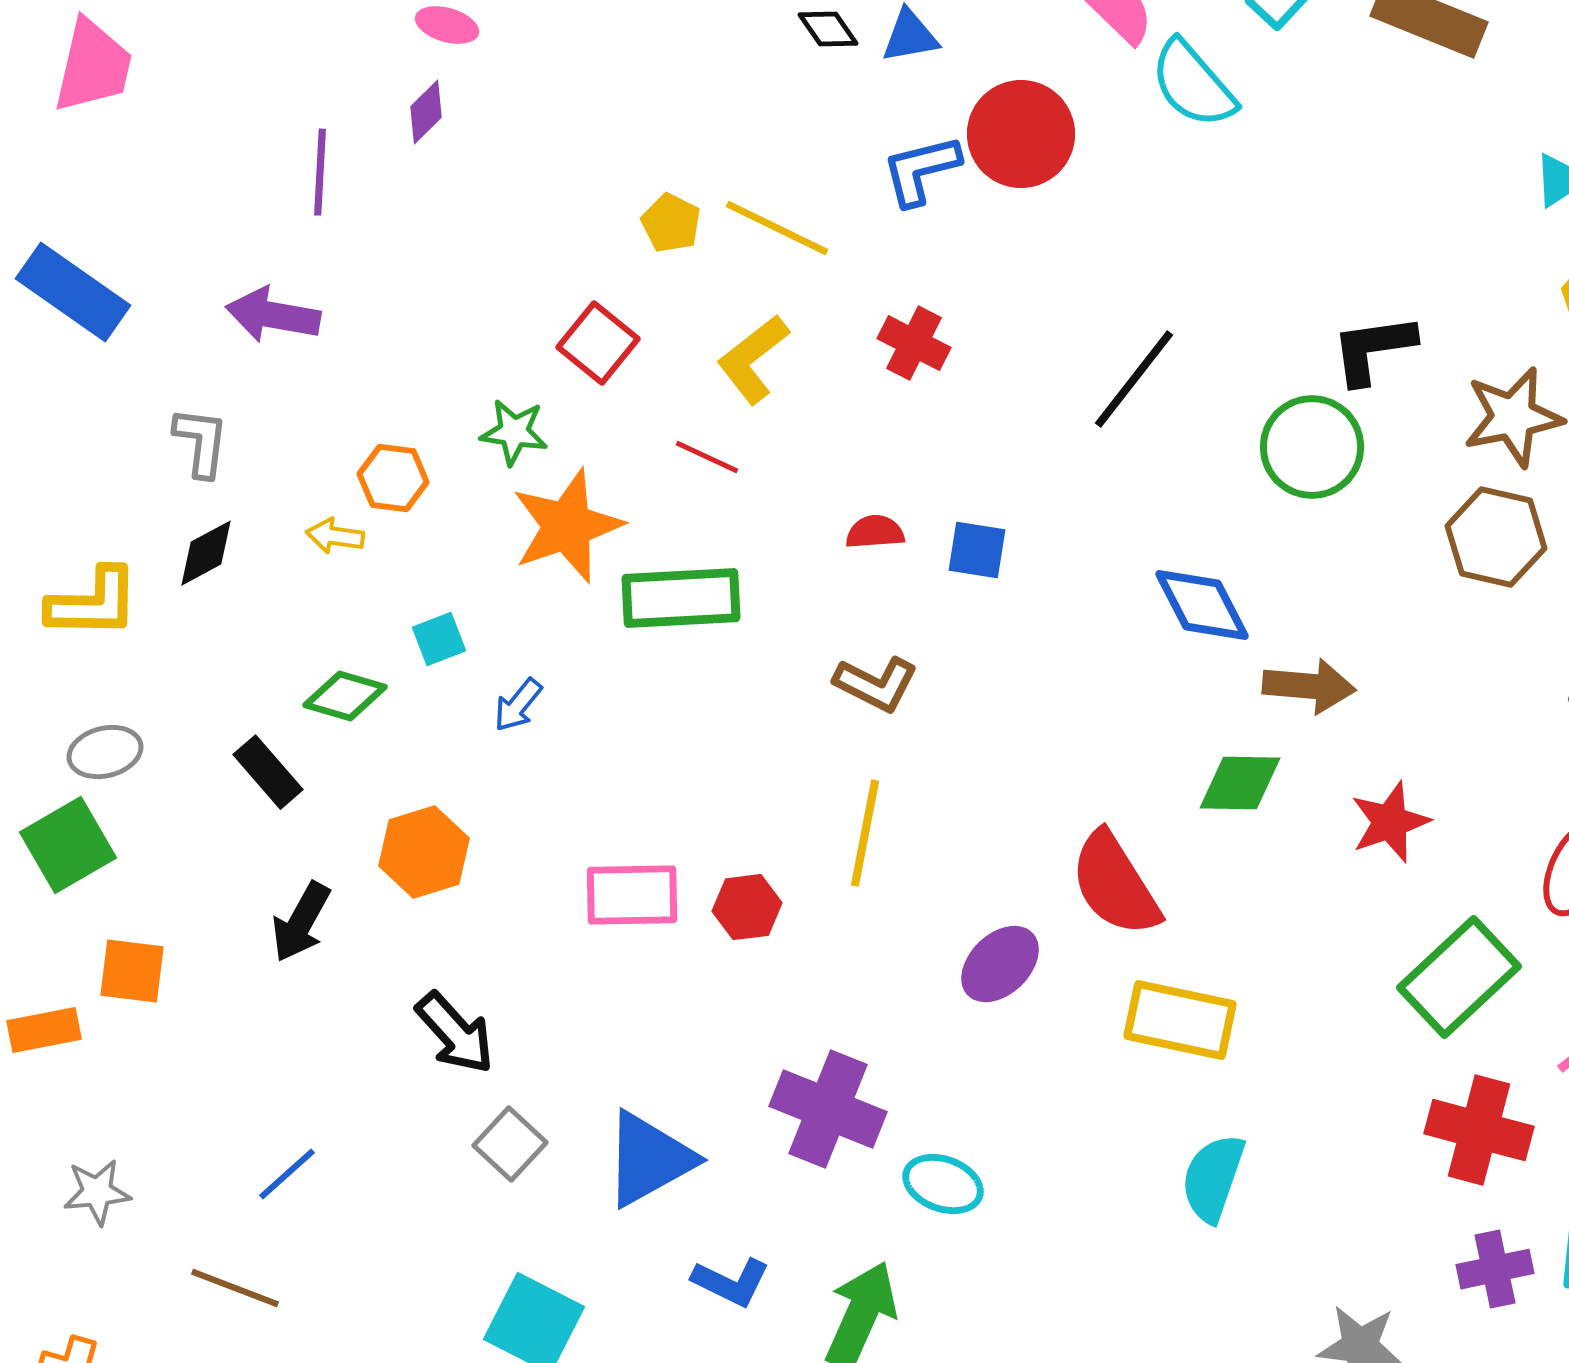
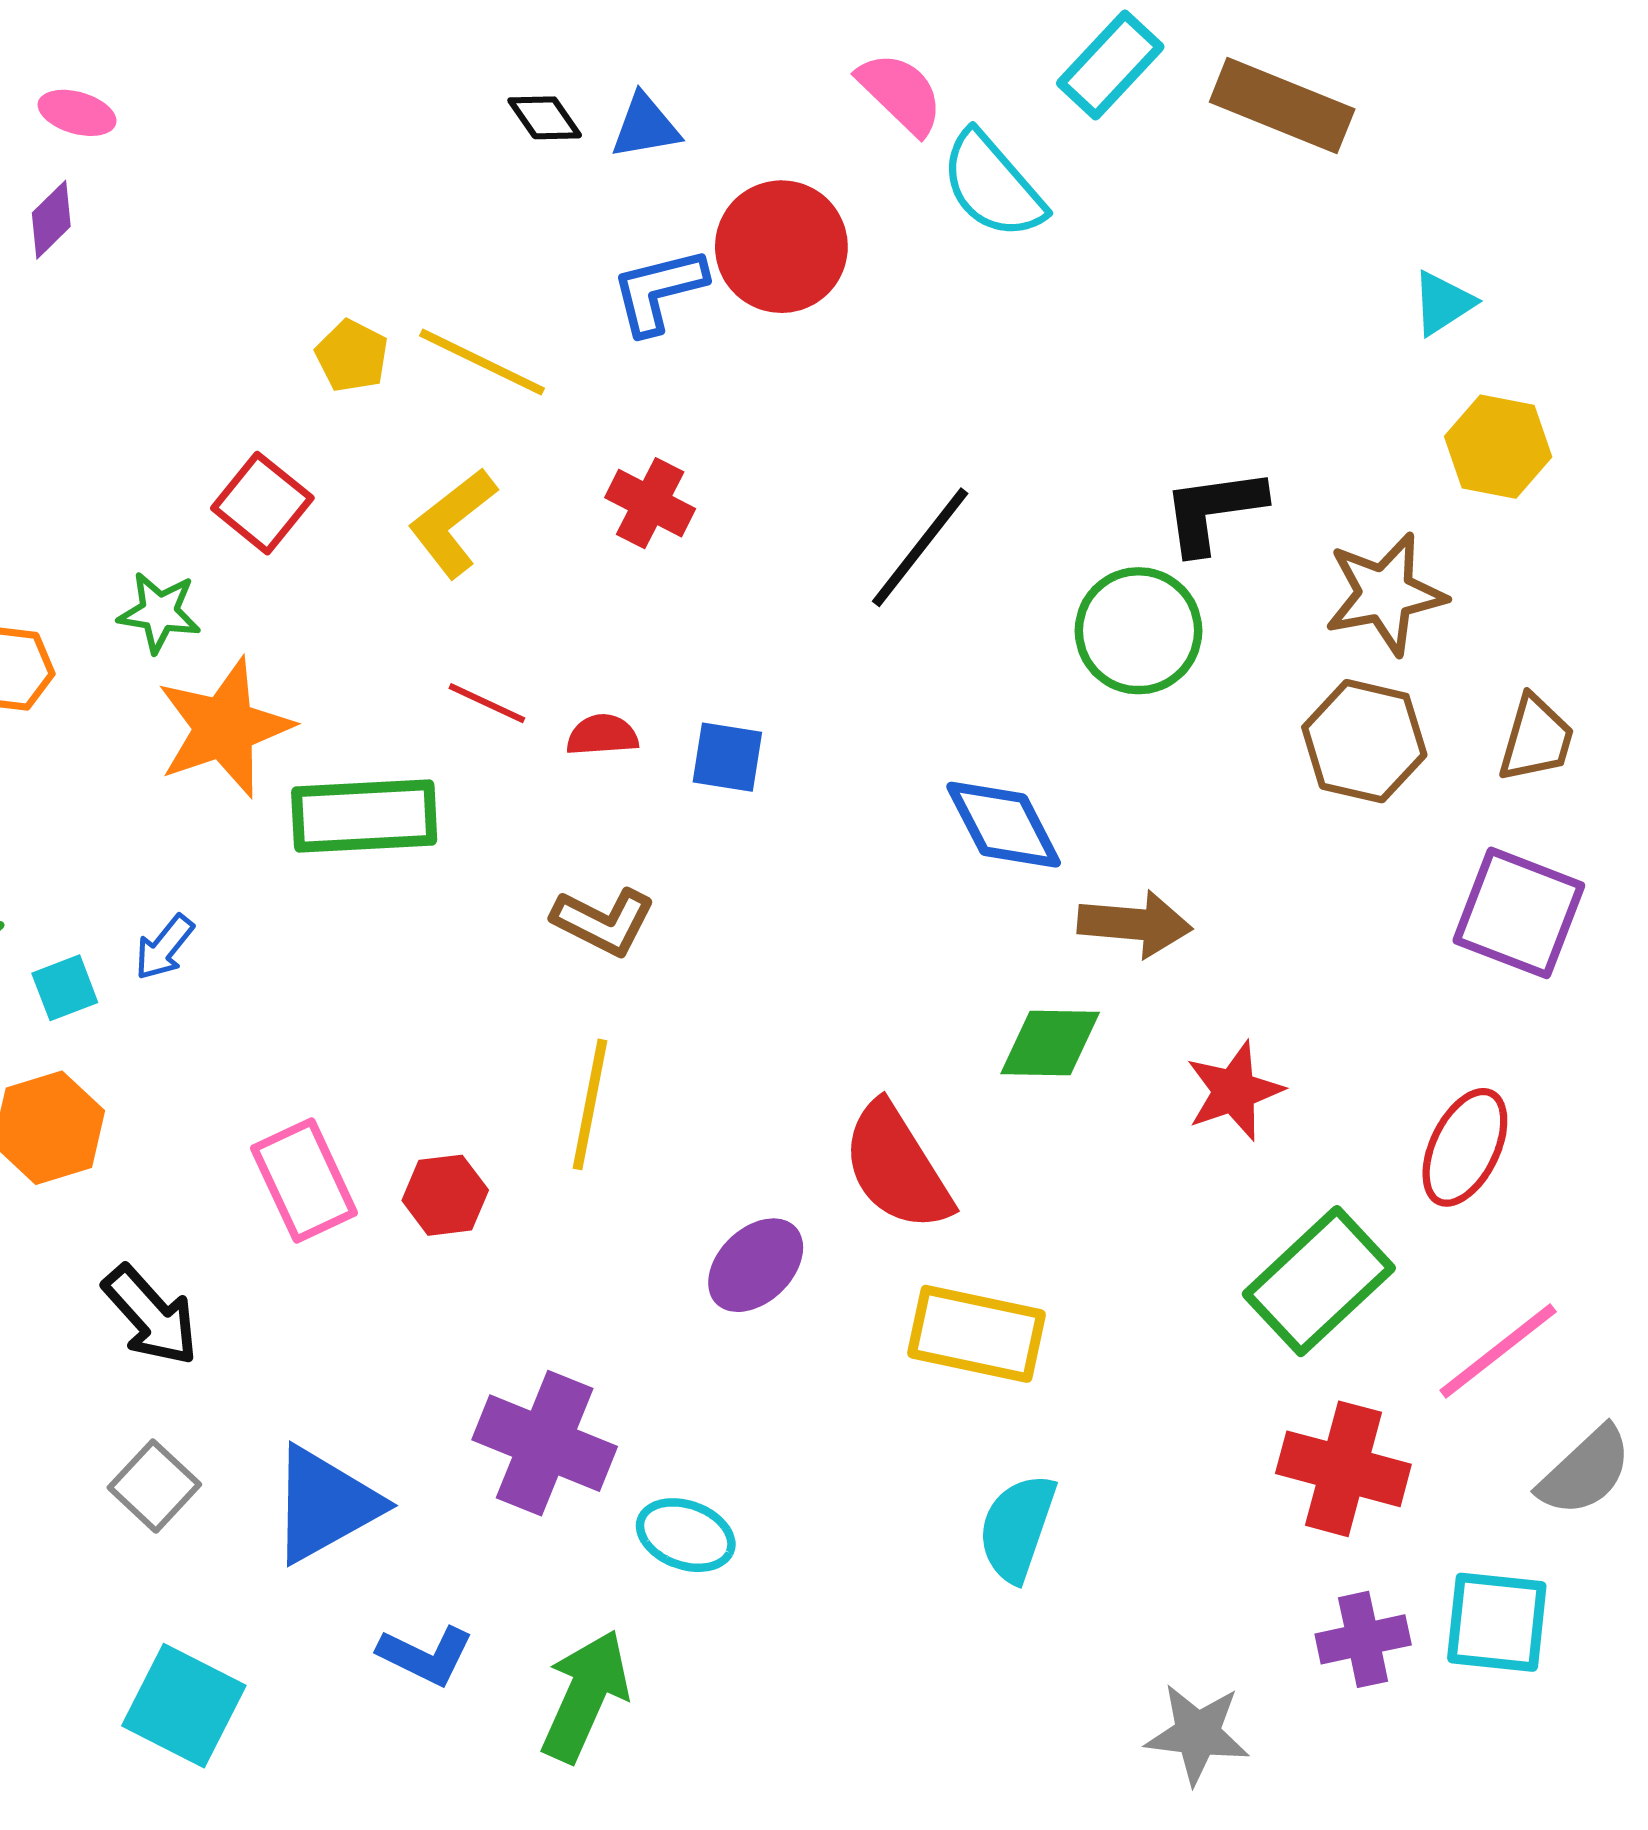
red line: (707, 457) -> (487, 703), moved
cyan square: (439, 639) -> (65, 988), moved
pink rectangle: (632, 895) -> (304, 1180), turned 66
black arrow: (455, 1033) -> (151, 1315), moved

